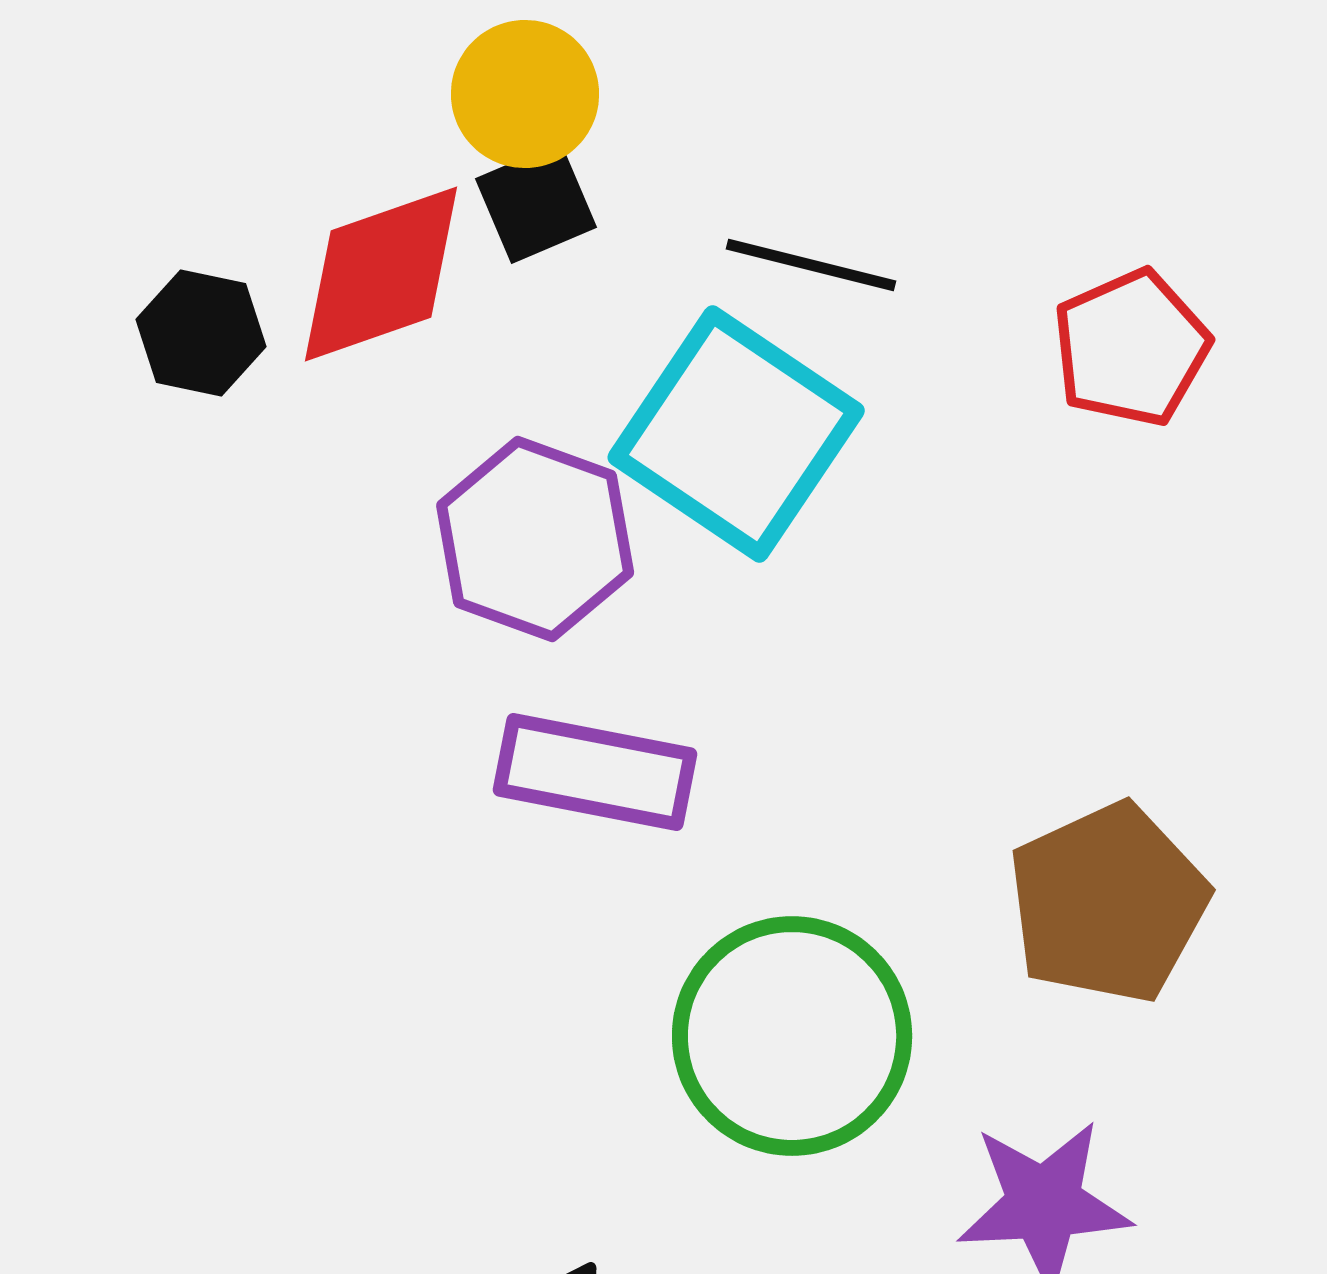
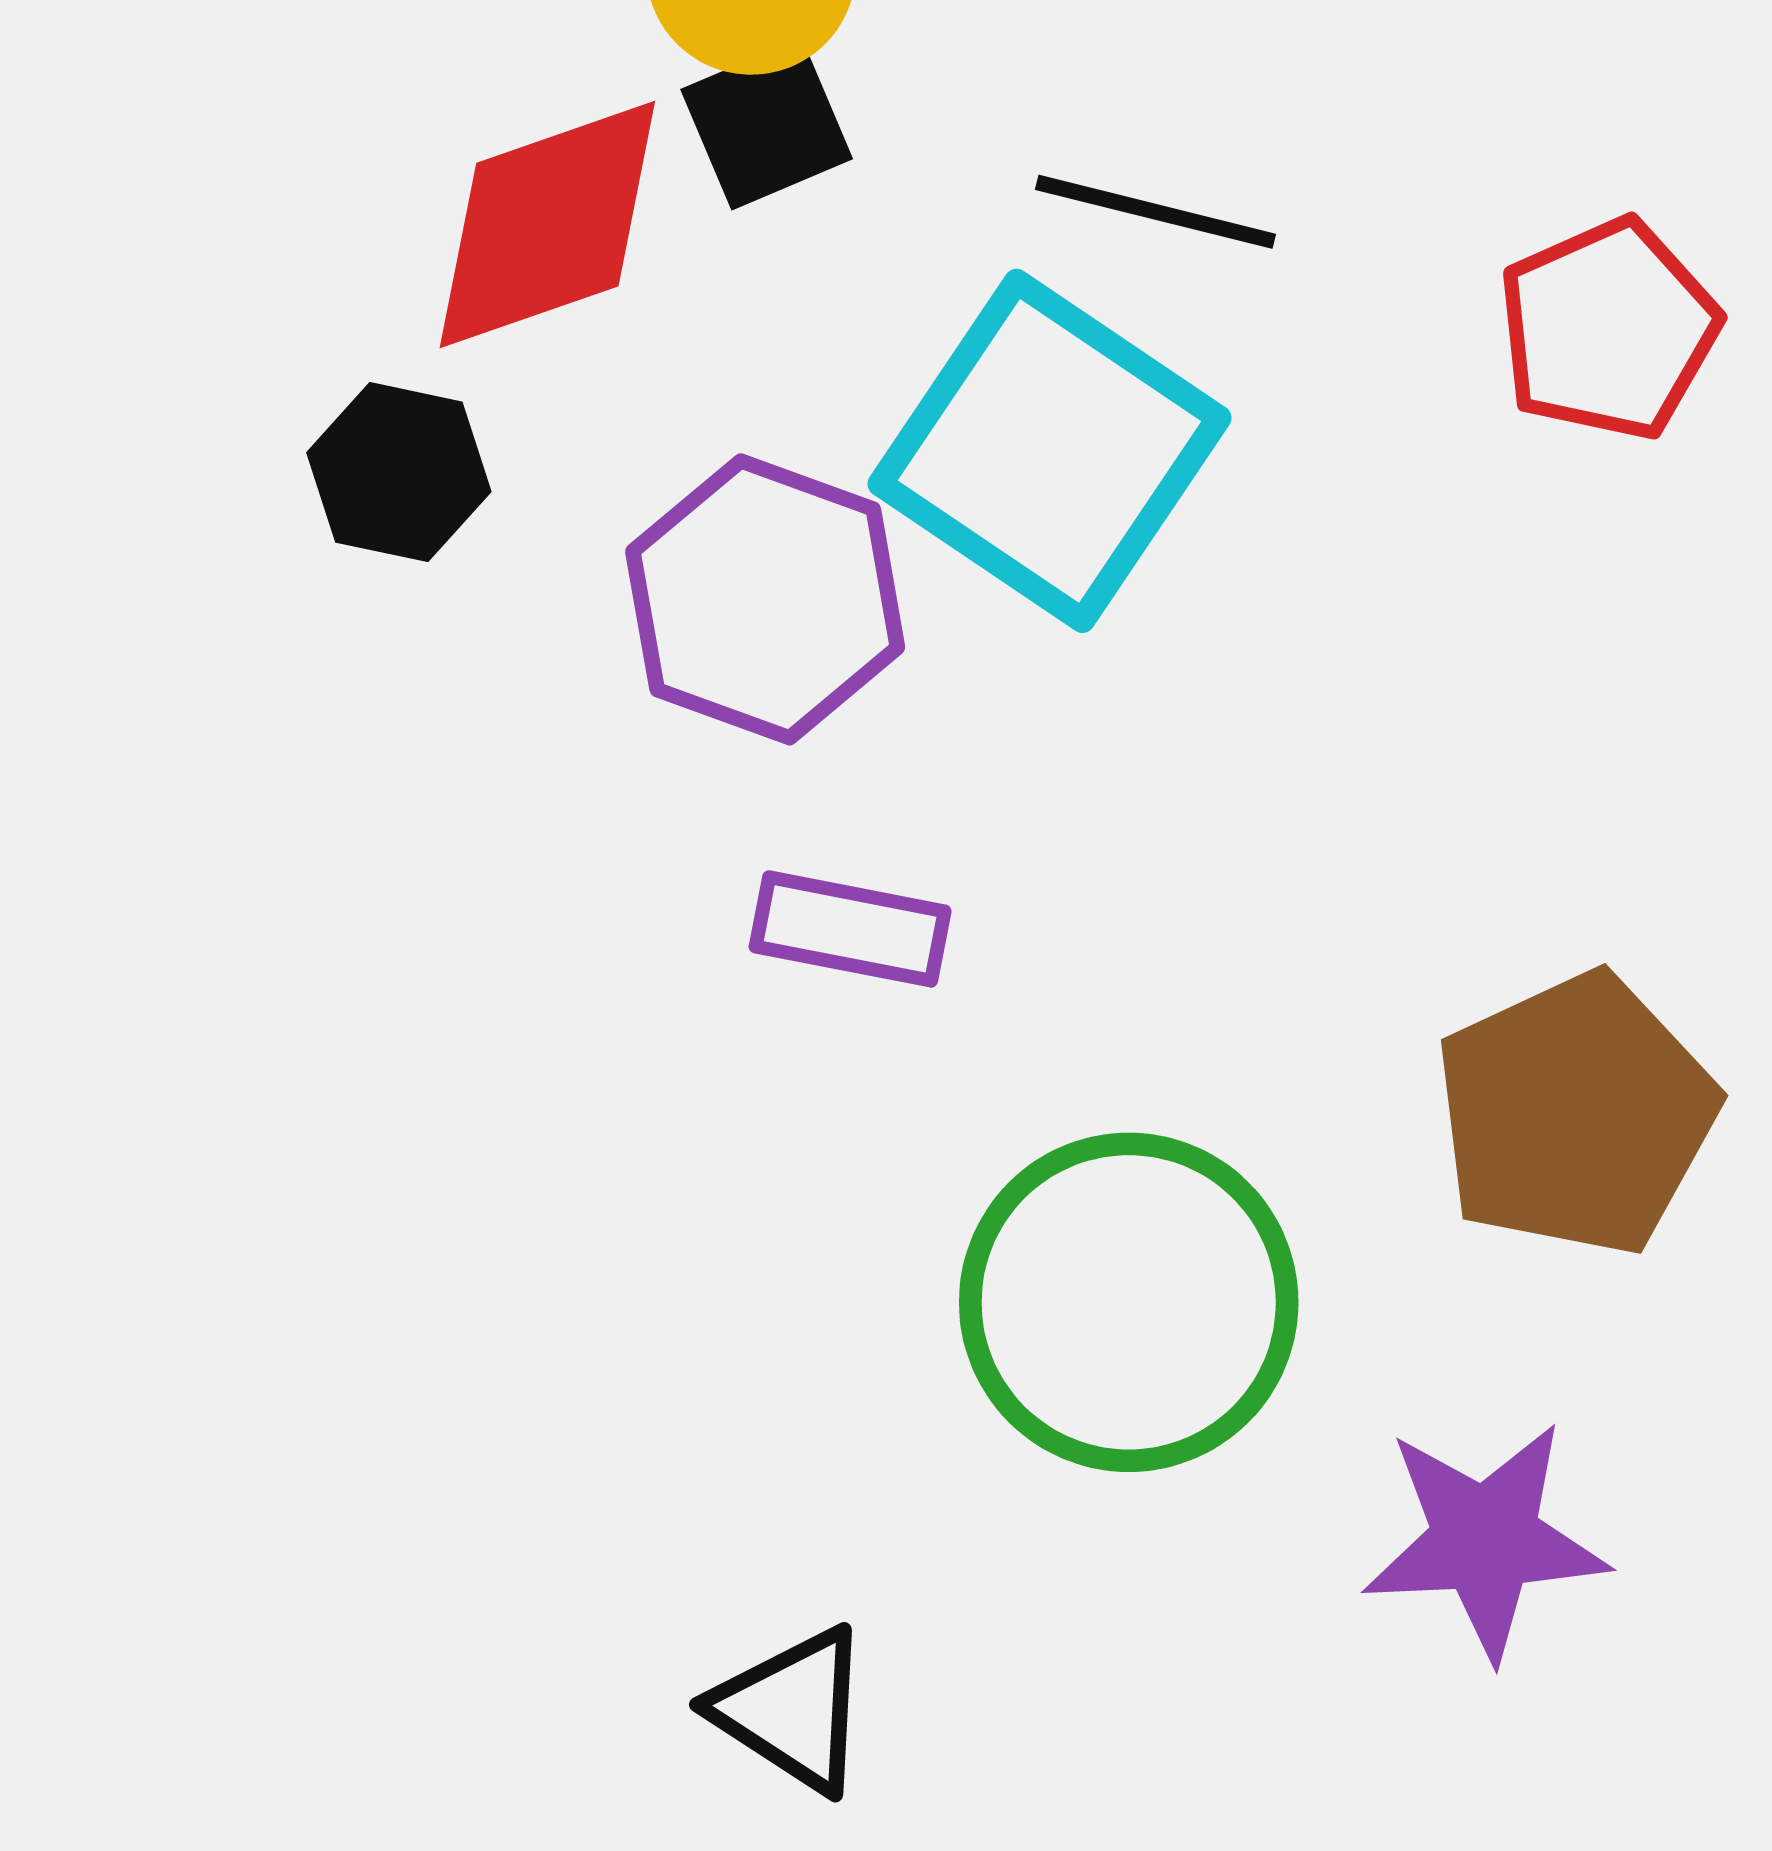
black hexagon: (201, 333) -> (399, 472), moved
purple rectangle: (595, 772) -> (850, 929), size x0.7

